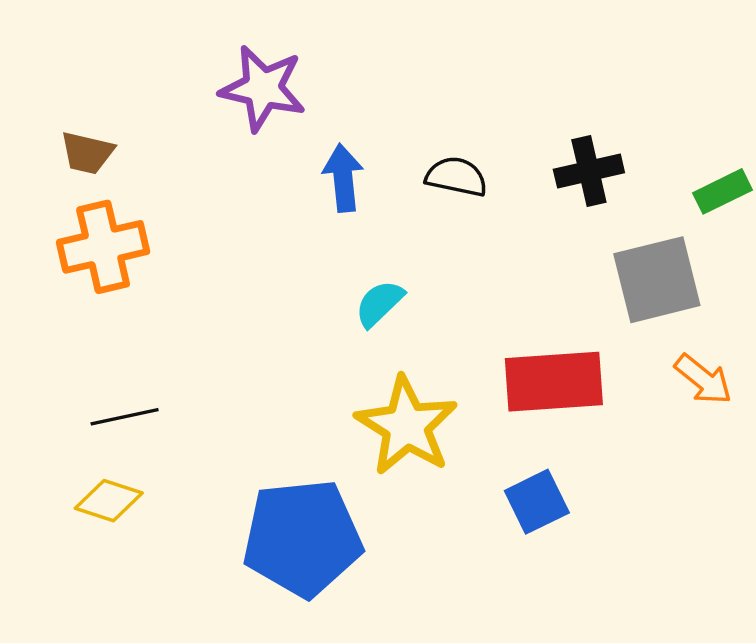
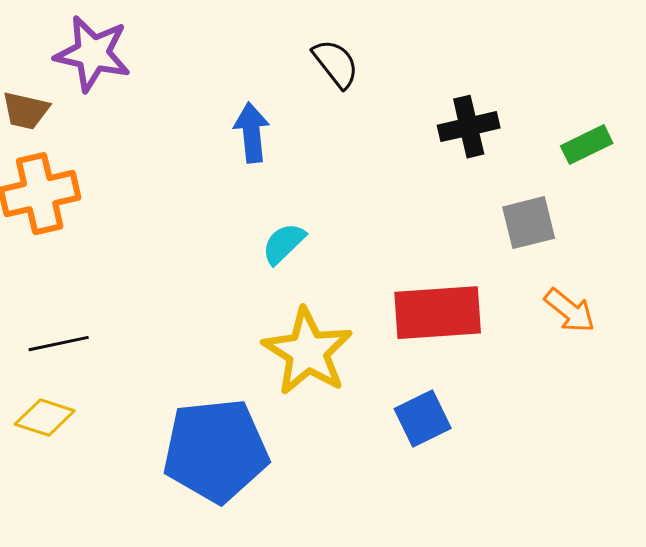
purple star: (263, 88) -> (93, 54), moved
black semicircle: (456, 177) -> (336, 64), moved, turned 40
gray square: (657, 280) -> (529, 223), size x0.7

